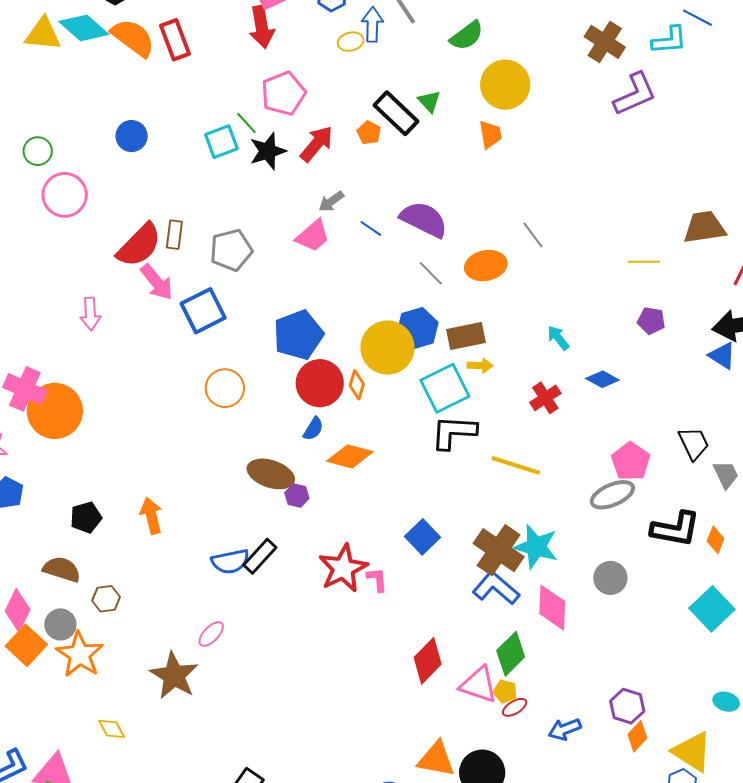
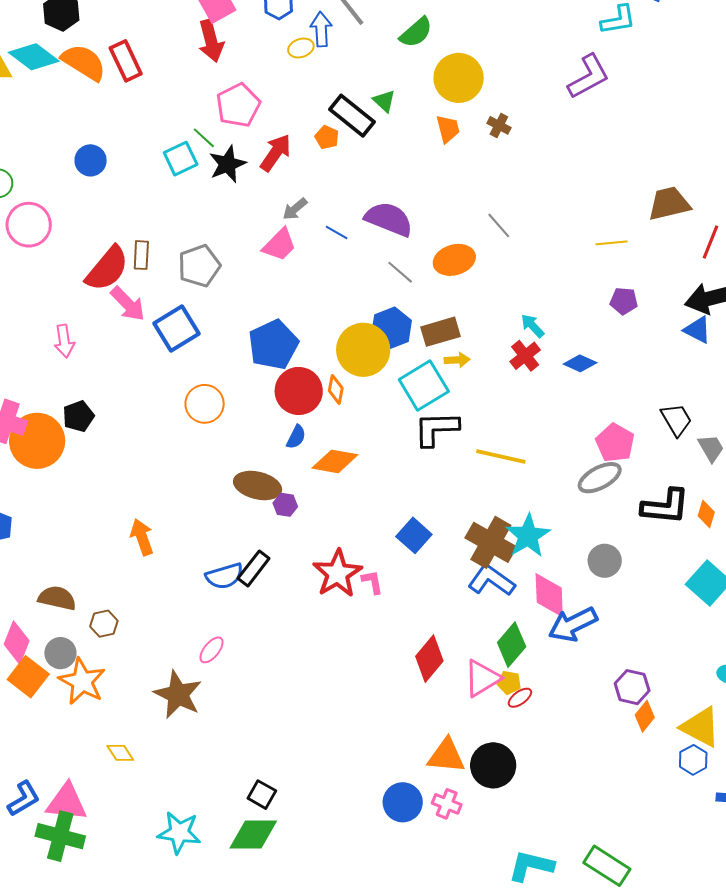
brown cross: (605, 42) -> (499, 125), moved, size x0.6
red cross: (545, 398) -> (525, 356), moved
black pentagon: (86, 517) -> (78, 416), moved
cyan star: (536, 547) -> (528, 536), turned 30
pink triangle: (479, 685) -> (482, 678), turned -45
blue arrow: (565, 729) -> (573, 624), moved, size x1.5

